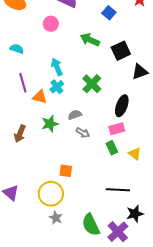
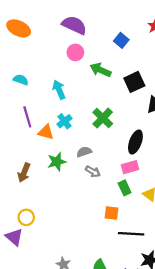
pink circle: (51, 24) -> (75, 52), moved
cyan arrow: (57, 67) -> (59, 90), moved
orange square: (66, 171) -> (111, 213), moved
yellow circle: (51, 194) -> (26, 217), moved, size x0.6

